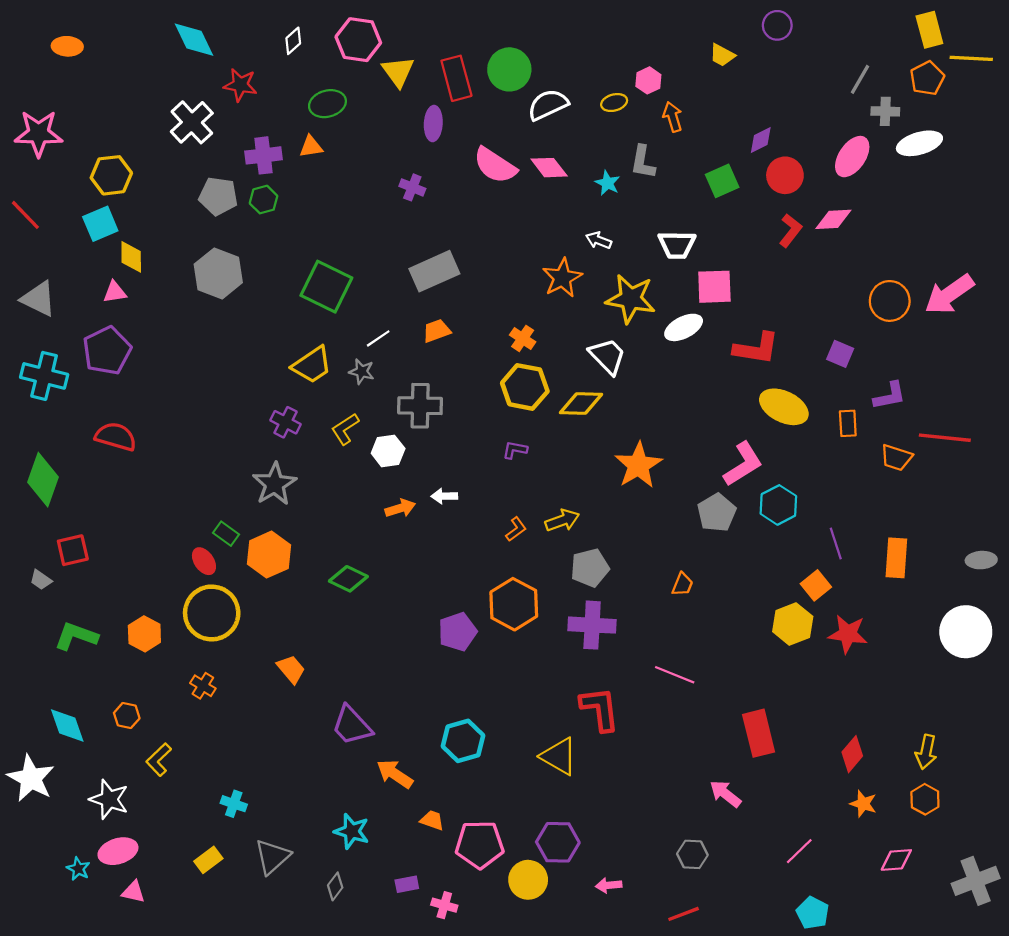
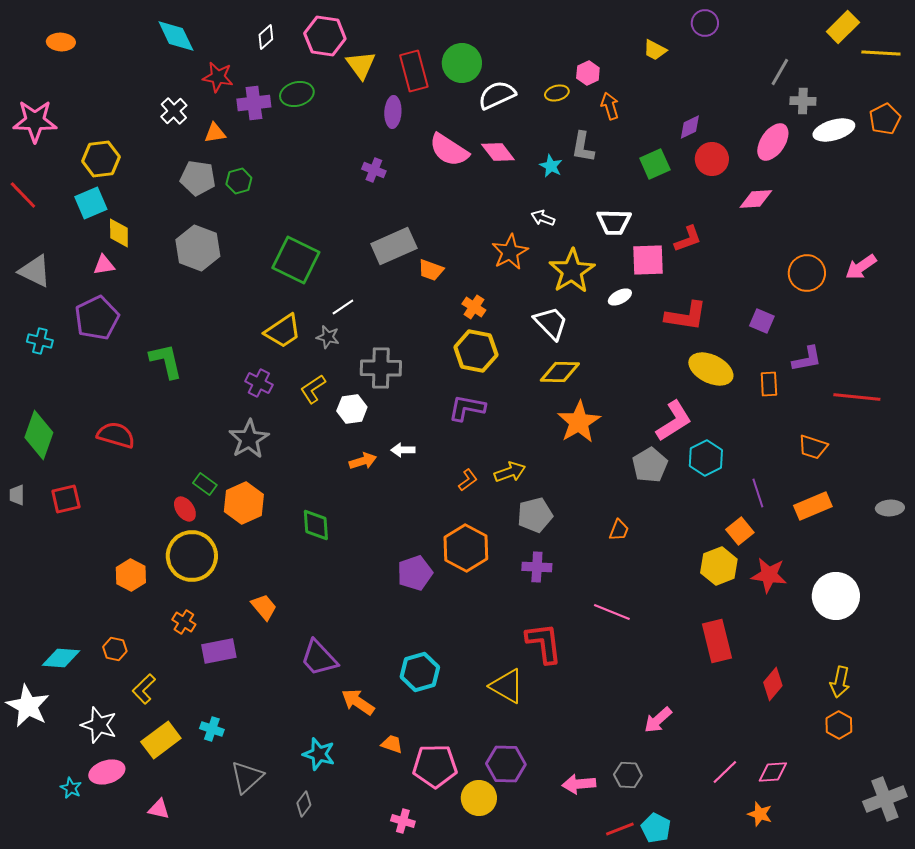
yellow rectangle: (929, 30) -> (843, 27), turned 60
orange pentagon: (927, 78) -> (885, 119), moved
white cross: (192, 122) -> (174, 111), size x0.7
orange triangle: (311, 147) -> (215, 133), moved
purple cross: (263, 155) -> (254, 103), moved
red L-shape: (790, 230) -> (688, 239), moved, turned 32
pink arrow: (949, 294) -> (861, 267), size x0.7
yellow star: (631, 299) -> (572, 271), turned 30
white ellipse: (684, 327) -> (620, 297), size x0.7
orange trapezoid: (437, 331) -> (431, 270), moved, turned -140
cyan cross: (44, 376) -> (40, 341), size x0.6
yellow diamond: (581, 404) -> (560, 372), moved
red semicircle: (116, 437) -> (116, 435), moved
purple L-shape: (515, 450) -> (467, 408), size x1.6
orange trapezoid: (896, 458) -> (813, 447), moved
orange rectangle: (896, 558) -> (813, 506), turned 63
green diamond: (348, 579) -> (316, 525), turned 60
gray trapezoid: (41, 580) -> (17, 495), moved, turned 55
purple cross: (592, 625) -> (537, 567), size x0.7
white circle: (966, 632) -> (836, 596), moved
green L-shape: (76, 636) -> (166, 361), moved, turned 57
cyan diamond: (67, 725) -> (61, 658), turned -66
red rectangle: (759, 733) -> (717, 641), moved
pink arrow: (725, 794) -> (658, 720), turned -80
orange star: (863, 804) -> (760, 814), moved
yellow rectangle: (208, 860) -> (161, 740), moved, size x1.5
pink diamond: (896, 860) -> (773, 772), moved
purple rectangle: (407, 884) -> (219, 651), moved, size x1.6
pink arrow: (609, 885) -> (579, 784), moved, size x1.4
pink triangle: (133, 892) -> (159, 809), moved
cyan pentagon: (813, 913) -> (656, 828), moved

